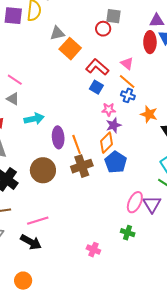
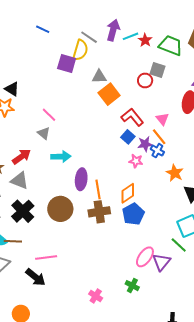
purple square: (13, 16) -> (67, 64), moved
purple star: (114, 125) -> (145, 144), moved

